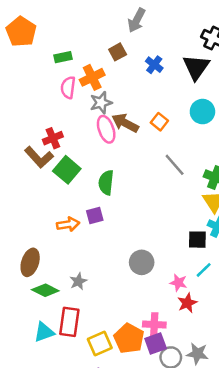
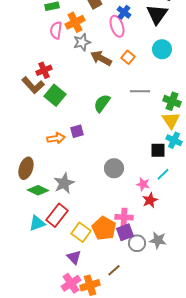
pink ellipse: (106, 129) -> (117, 26), moved
gray line: (175, 165) -> (140, 91), turned -48
green semicircle: (106, 183) -> (102, 103), moved, turned 30
gray star: (78, 281) -> (64, 183), size x1.5
red rectangle: (69, 322) -> (57, 215), turned 30
yellow square: (100, 343) -> (81, 232), turned -30

